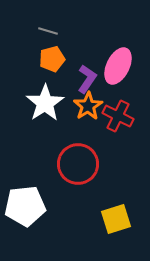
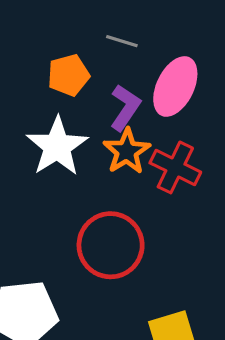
gray line: (48, 31) -> (122, 41), moved

